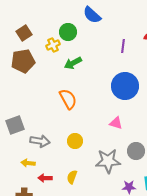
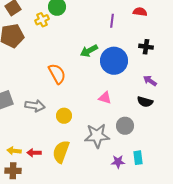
green arrow: (73, 63) -> (89, 51), moved
gray arrow: (40, 141) -> (35, 106), moved
yellow arrow: (28, 163) -> (14, 151), moved
yellow semicircle: (72, 177) -> (61, 152), size x1.6

